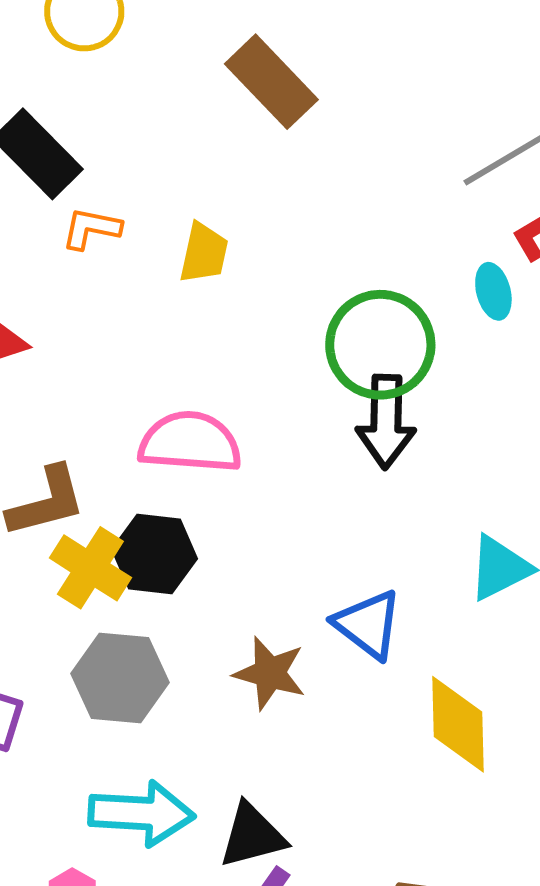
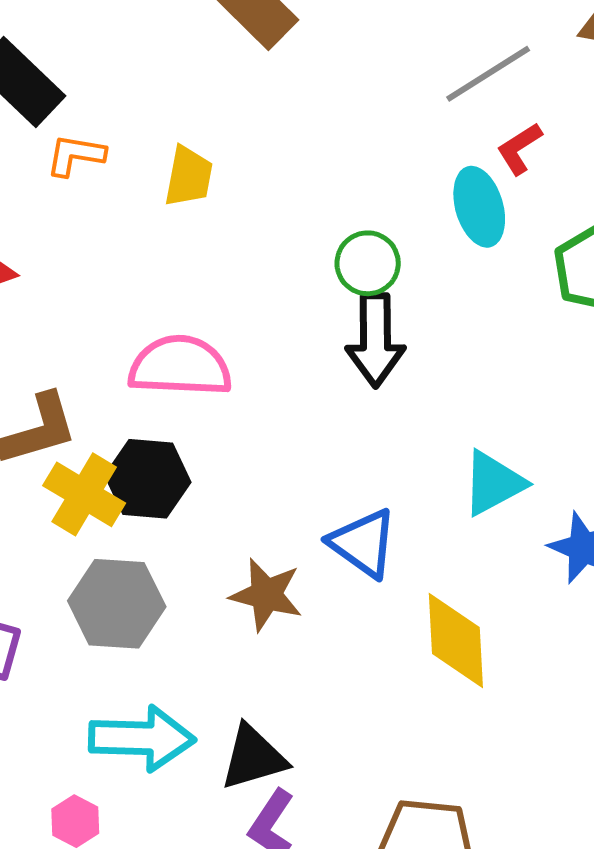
cyan ellipse: (493, 291) -> (479, 207), size x1.4
green circle: (380, 345) -> (368, 263), size x0.6

